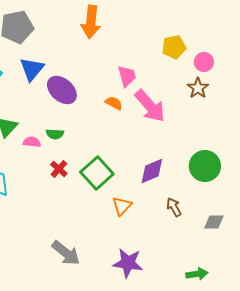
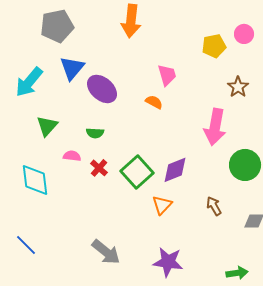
pink circle: (204, 62) -> (244, 34), moved
pink arrow: (150, 106) -> (215, 127), moved, turned 51
pink semicircle: (32, 142) -> (72, 156), moved
purple diamond: (152, 171) -> (175, 170), moved

